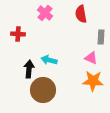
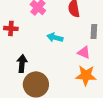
cyan arrow: (49, 60) -> (55, 37), moved

